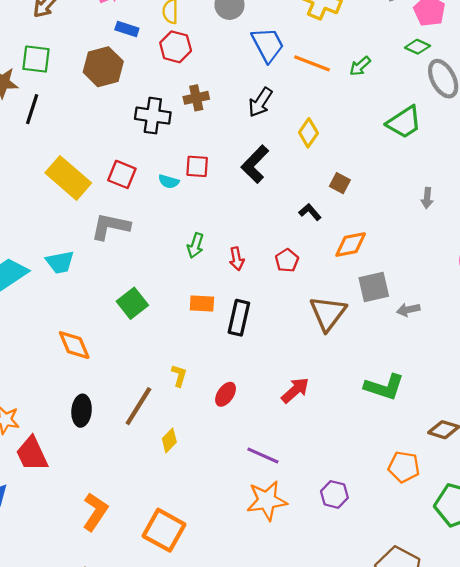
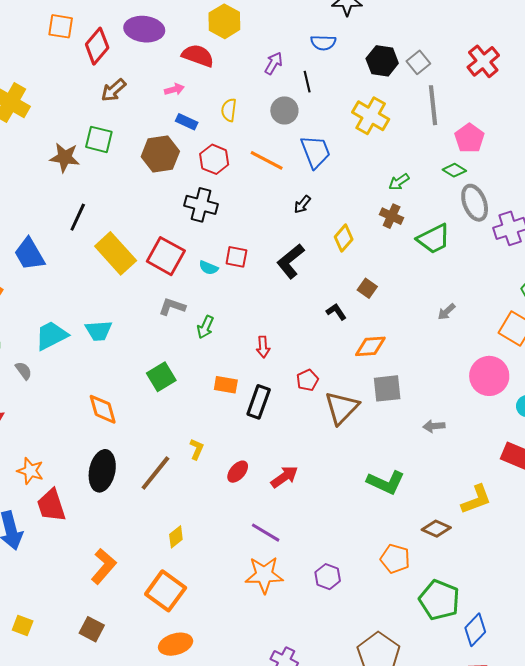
red hexagon: (176, 47) -> (214, 159), moved
orange line: (312, 63) -> (267, 160), moved
brown cross: (196, 98) -> (392, 216), moved, turned 30
black arrow: (260, 102) -> (302, 204), size x0.7
black line: (32, 109) -> (78, 217), moved
red square: (122, 174) -> (166, 256), size x1.4
gray arrow: (427, 198) -> (447, 312), turned 36
gray L-shape: (110, 226) -> (172, 307), moved, size x0.7
green arrow: (195, 246) -> (205, 327), moved
red pentagon: (287, 260) -> (307, 380), moved
gray arrow: (408, 310) -> (434, 426), moved
red arrow: (295, 390) -> (284, 477), moved
black ellipse: (82, 411) -> (102, 471), size x1.4
yellow diamond: (169, 440) -> (176, 537), moved

